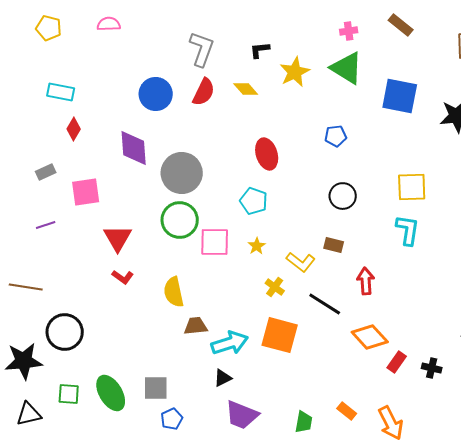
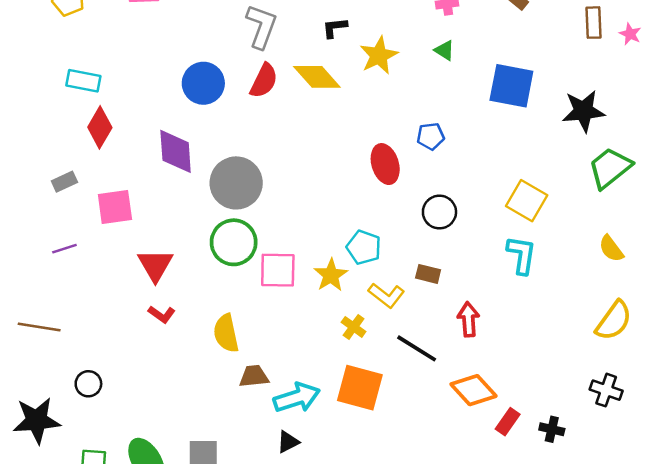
green triangle: (347, 68) -> (445, 50), size x0.5
yellow diamond: (246, 89) -> (317, 77), size x1.5
red diamond: (74, 129) -> (100, 127), size x1.4
red ellipse: (267, 154) -> (385, 164), moved
yellow square: (412, 187) -> (527, 201), turned 32
cyan pentagon: (254, 201) -> (364, 247), moved
yellow star: (257, 246) -> (331, 275), size x1.5
black circle: (65, 332) -> (88, 384), size x0.6

